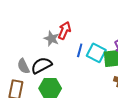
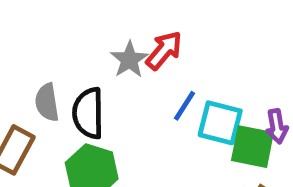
cyan square: (96, 53) -> (220, 123), turned -30
black semicircle: (42, 65) -> (88, 113), turned -80

